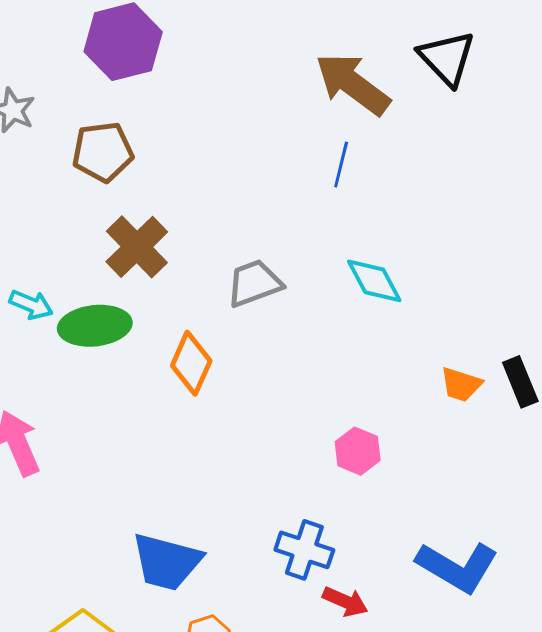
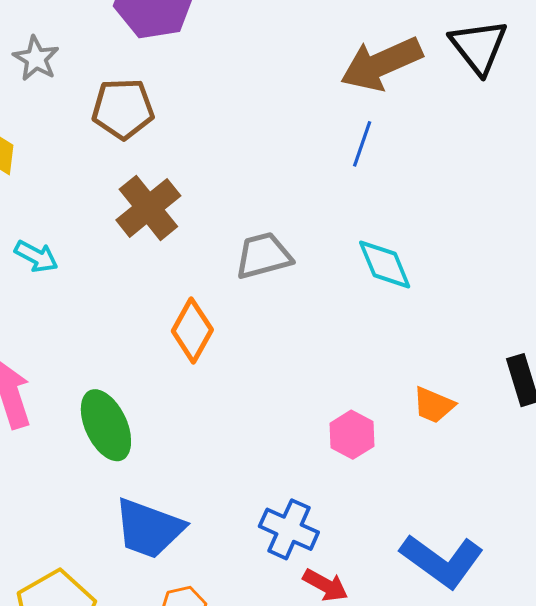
brown arrow: (353, 84) -> (381, 64), turned -66
green ellipse: (95, 326) -> (106, 425), moved, turned 66
orange trapezoid: (461, 384) -> (434, 405), moved

